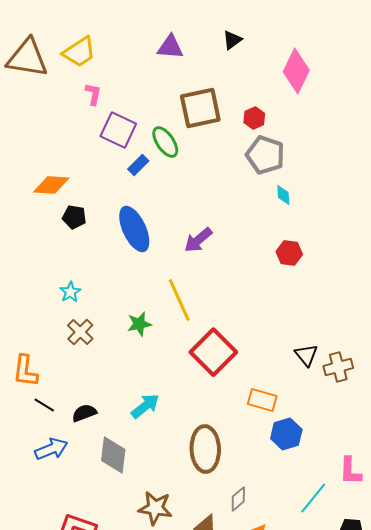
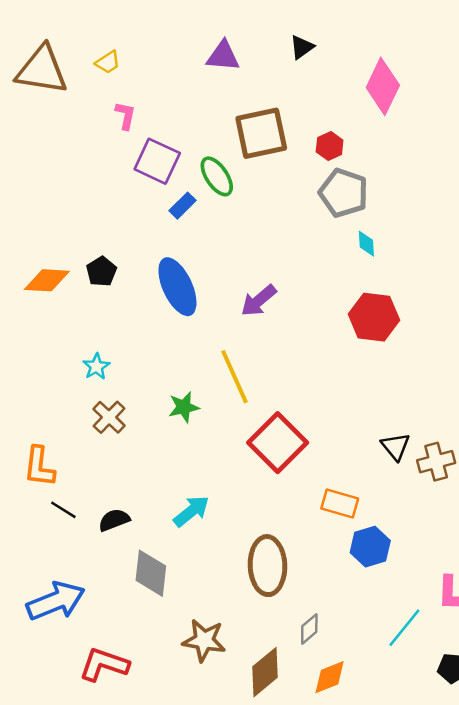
yellow trapezoid: (79, 52) -> (108, 62), size x0.6
orange diamond: (51, 185) -> (47, 280), moved
black pentagon: (74, 217) -> (101, 271), turned 30
red hexagon: (289, 253) -> (374, 317), size x1.5
blue arrow: (51, 449) -> (56, 601), moved, size x1.4

